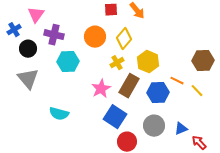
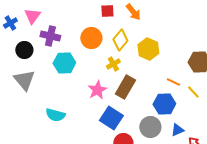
blue cross: (14, 30) -> (10, 23), moved
yellow hexagon: (148, 62) -> (148, 49), moved
blue hexagon: (158, 93) -> (164, 104), moved

